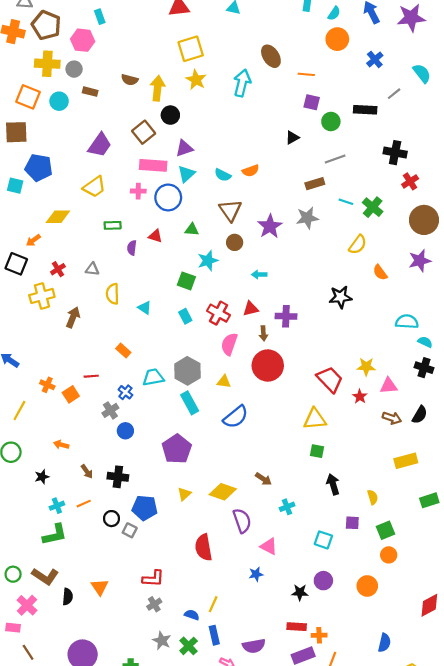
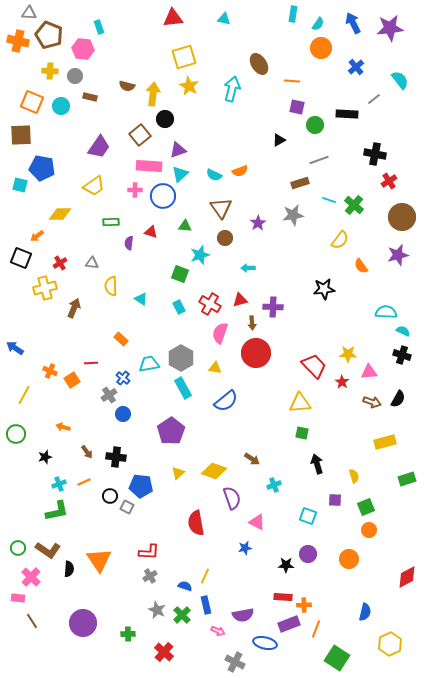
yellow cross: (47, 64) -> (50, 71), size x0.7
purple star: (270, 226) -> (258, 223), size x0.7
orange triangle: (100, 587) -> (99, 560), size x1.5

